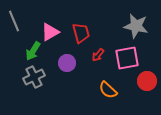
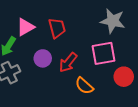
red arrow: (98, 55) -> (68, 62), moved, size x1.5

